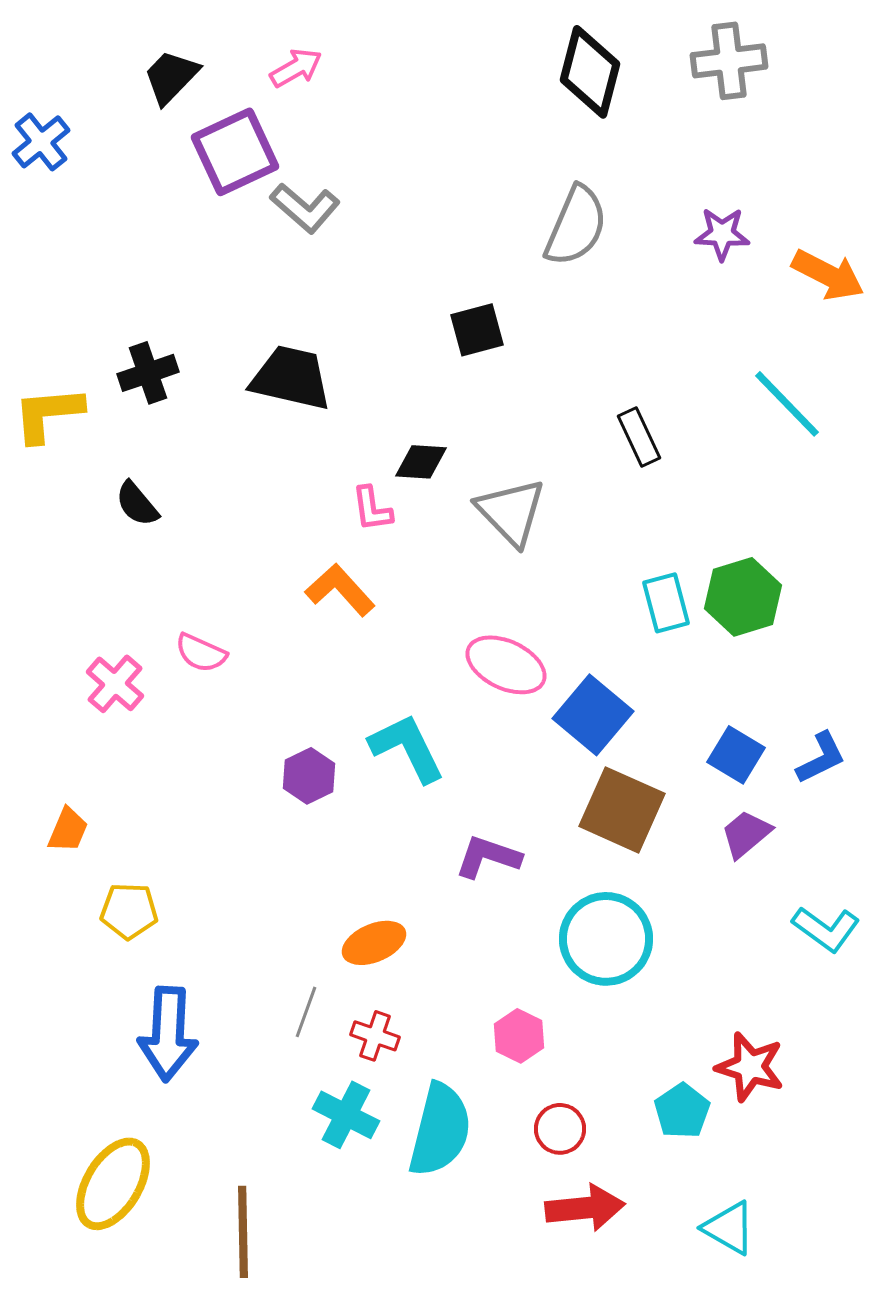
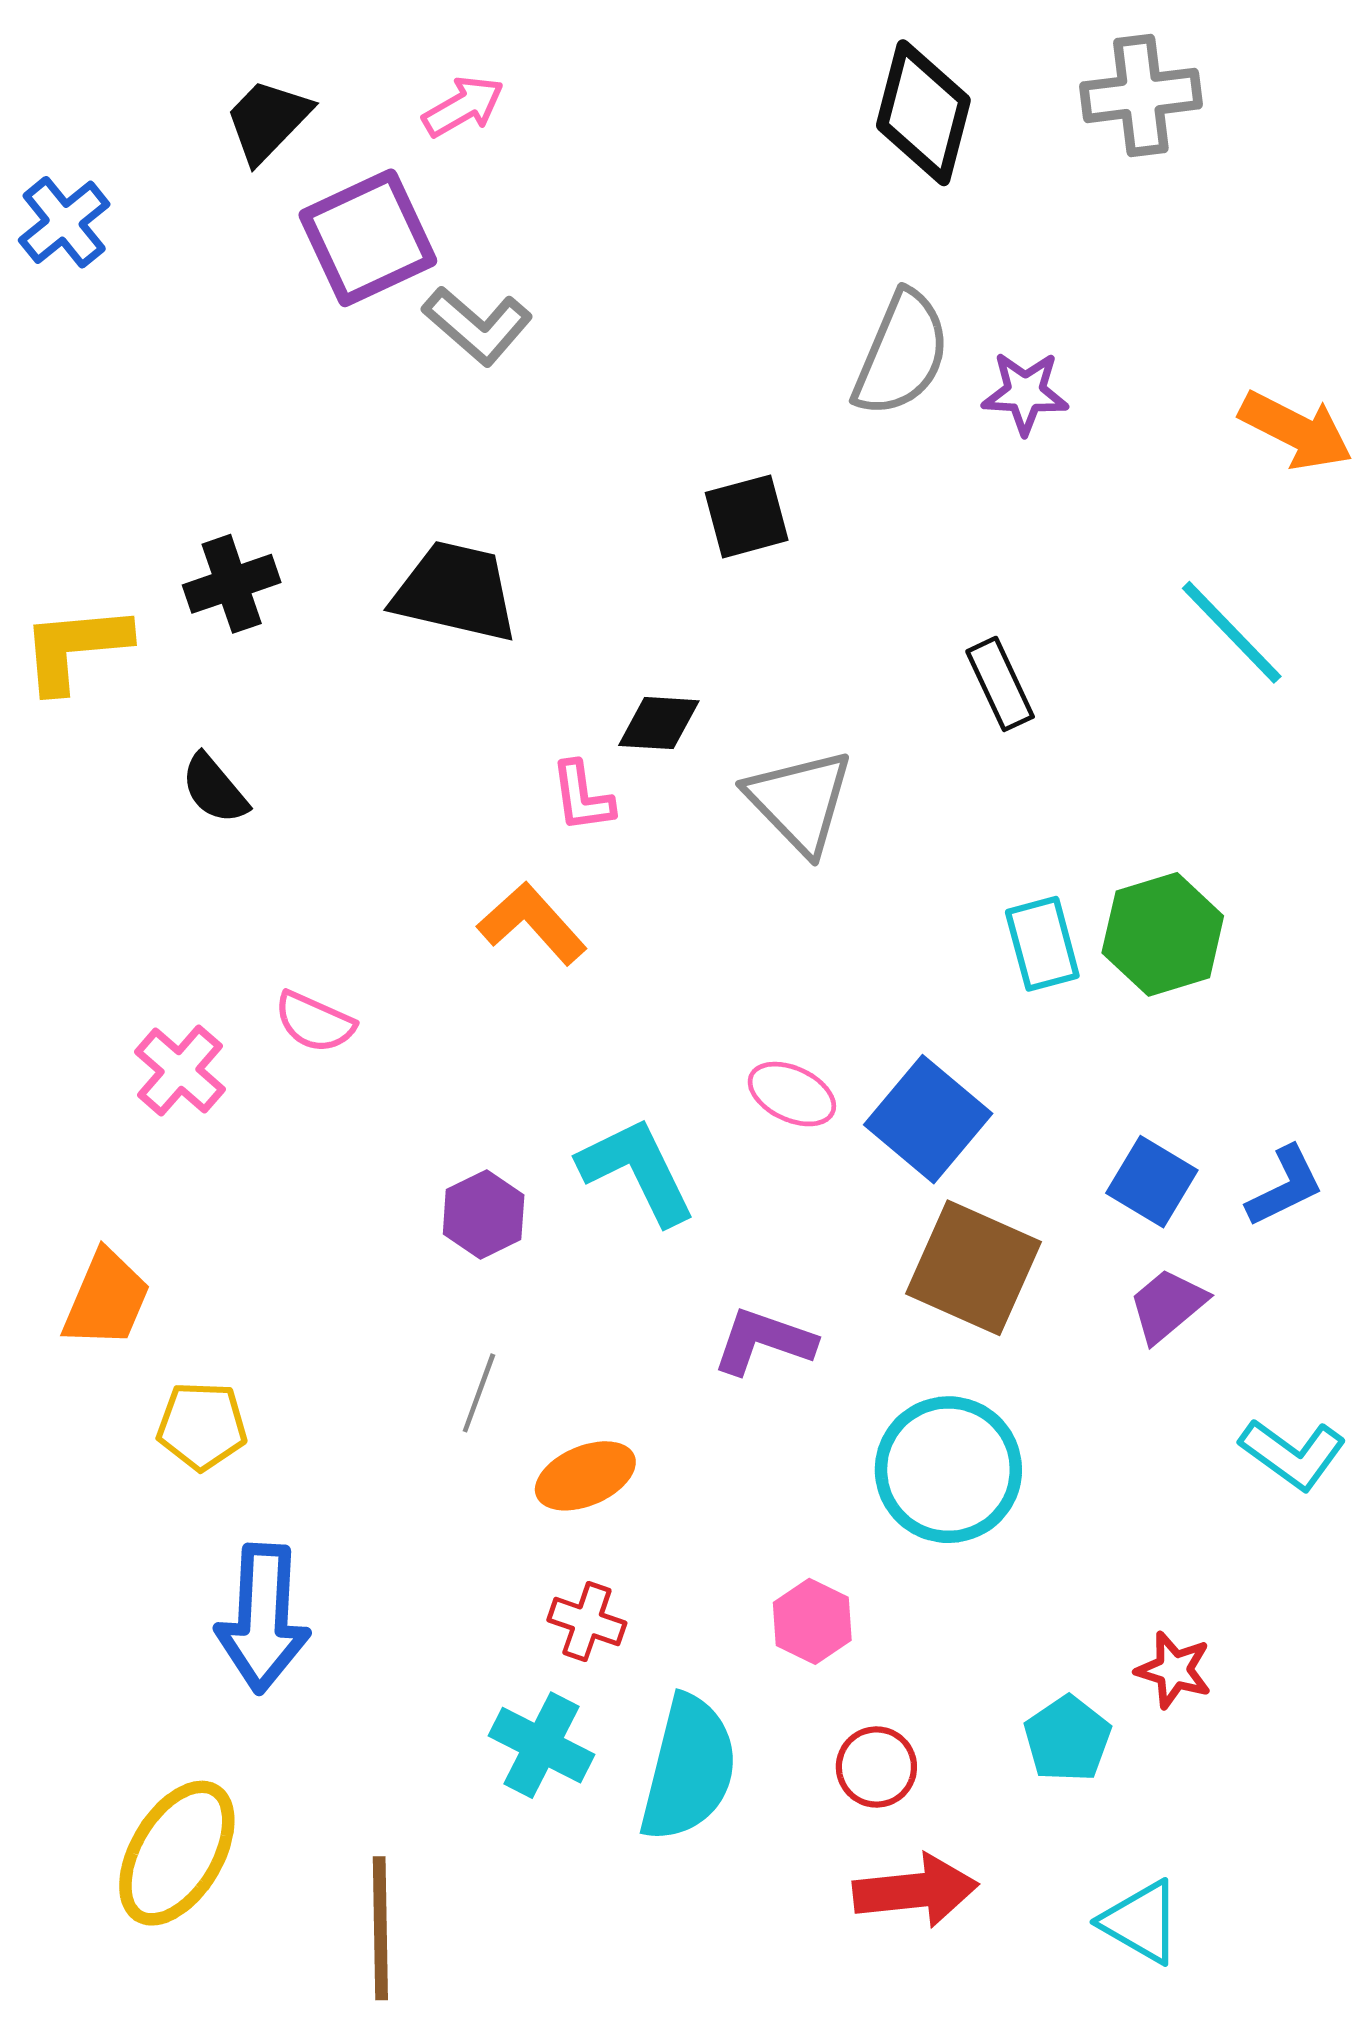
purple star: (722, 234) -> (1025, 393), moved
pink ellipse: (506, 665) -> (792, 1094), moved, size x0.7
orange trapezoid: (68, 830) -> (106, 1299), size x1.4
gray line: (306, 1012) -> (479, 1393), moved
red star: (750, 1067) -> (1174, 1670), size x0.7

